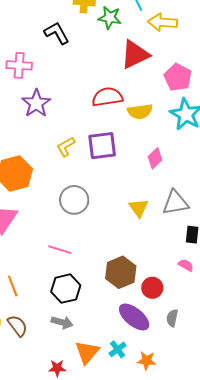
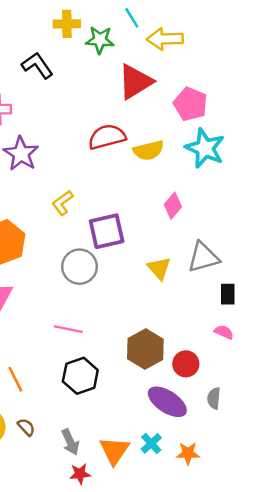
purple square: (102, 146) -> (107, 231), moved
gray arrow: (62, 322) -> (70, 442), moved, turned 55
brown semicircle: (17, 326) -> (26, 427), size x0.7

